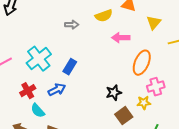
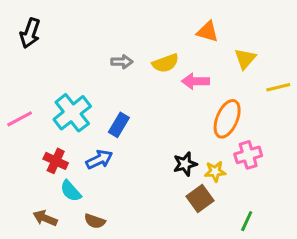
yellow semicircle: (104, 16) -> (165, 63), moved
red cross: (28, 91) -> (56, 161), turned -35
yellow star: (144, 103) -> (215, 171), moved

